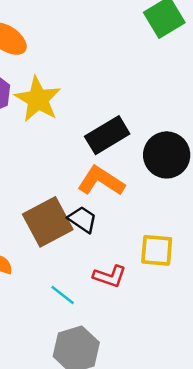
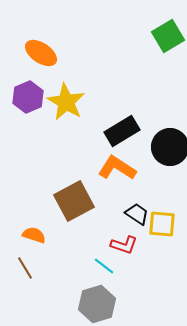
black trapezoid: (82, 219) -> (137, 214), moved
cyan line: (63, 295) -> (104, 266), moved

